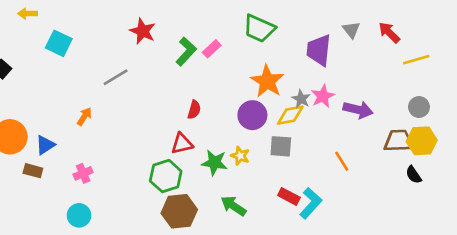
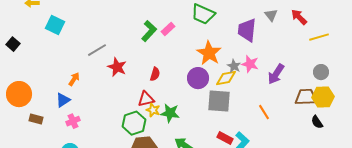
red star: (143, 31) -> (117, 67), moved
pink star: (323, 96) -> (250, 64), turned -30
purple arrow: (358, 110) -> (276, 74), turned 110
blue triangle: (45, 145) -> (63, 100), moved
gray square: (281, 146) -> (219, 101), size x1.4
yellow star: (240, 156) -> (153, 110), moved

